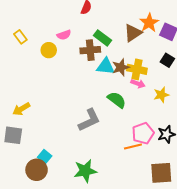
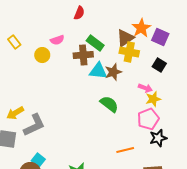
yellow cross: (137, 69) -> (129, 52), moved
pink arrow: (138, 84) -> (145, 88), moved
gray L-shape: (89, 120) -> (34, 125), moved
pink pentagon: (143, 133) -> (148, 119), moved

